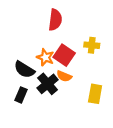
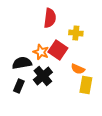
yellow cross: (92, 45) -> (76, 33), moved
black semicircle: (24, 70) -> (22, 63), turned 138
orange semicircle: (64, 76) -> (78, 69), moved

